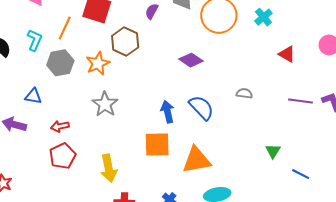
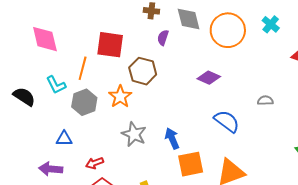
cyan L-shape: (35, 40) -> (56, 85), turned 140
blue arrow: (167, 112) -> (172, 138), moved

